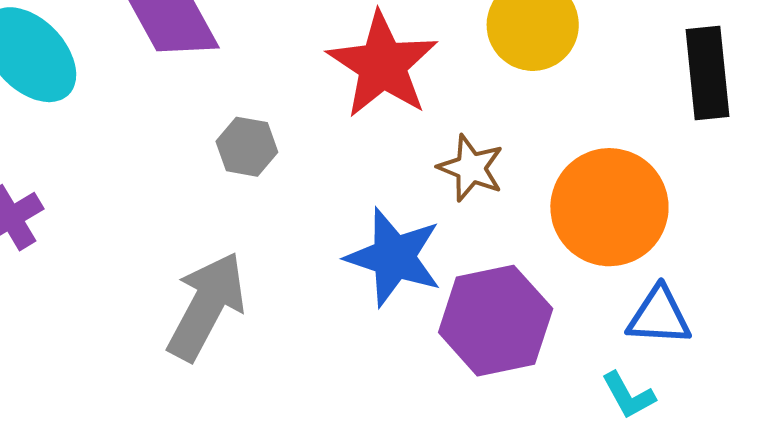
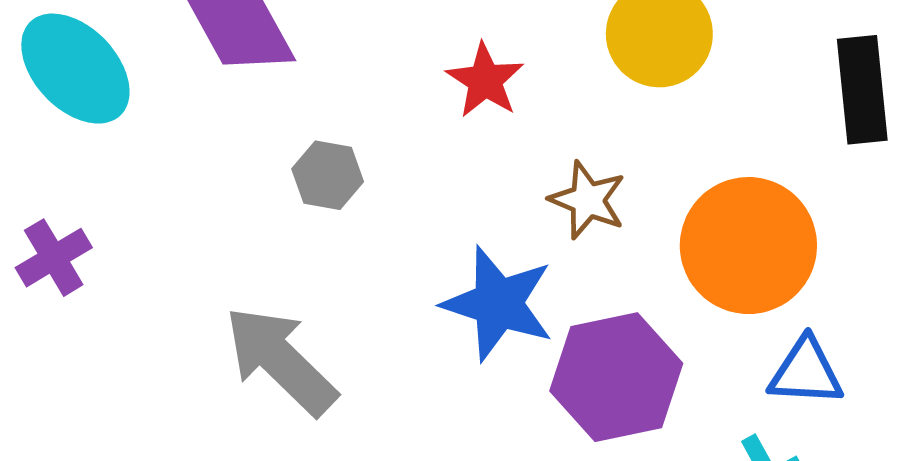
red star: (383, 65) -> (485, 80), size x0.6
gray arrow: (206, 306) -> (281, 360), turned -74

